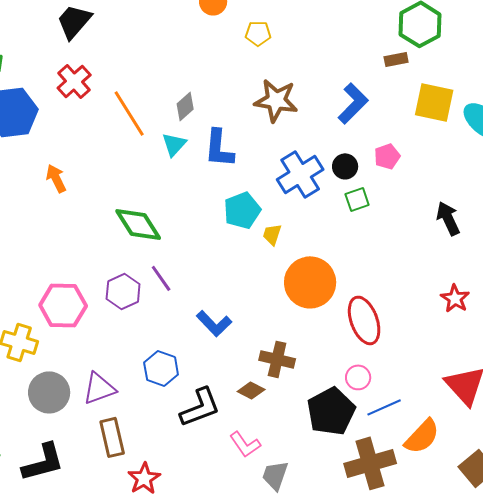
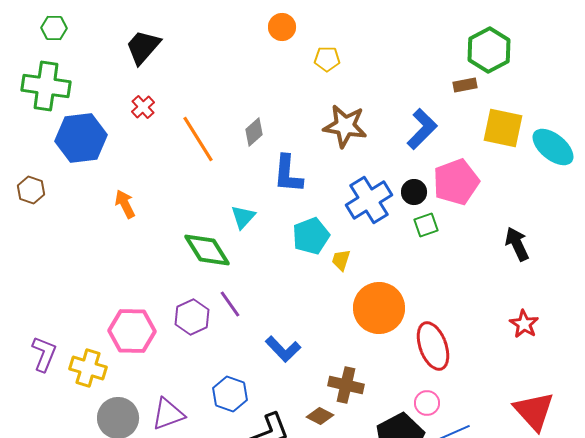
red cross: (74, 81) -> (143, 107), size x0.7
cyan triangle: (174, 144) -> (243, 217), moved
pink pentagon: (387, 156) -> (456, 182), size x1.8

